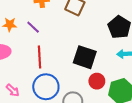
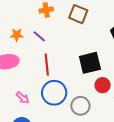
black square: (85, 57) -> (90, 63), turned -30

